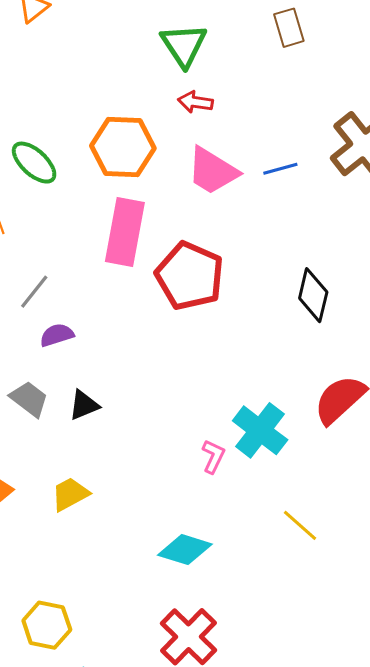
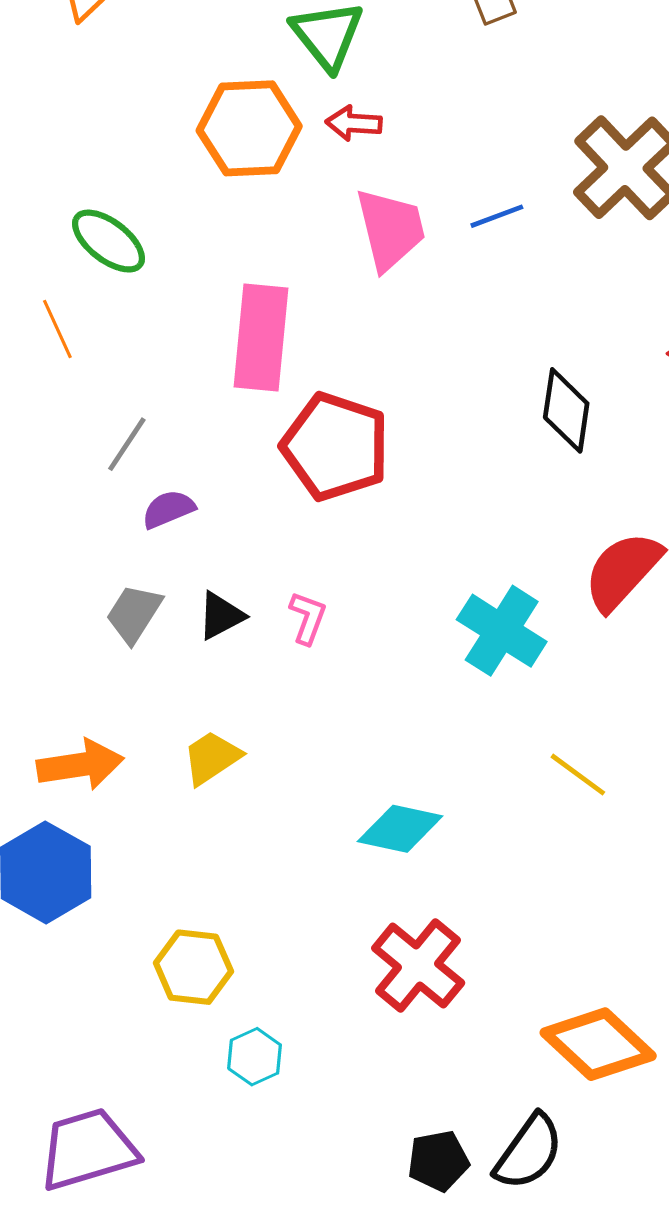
orange hexagon: (123, 147) -> (249, 128), moved
pink trapezoid: (213, 171) -> (390, 229), turned -130
red pentagon: (190, 276) -> (335, 447), moved
gray trapezoid: (29, 399) -> (134, 614), turned -90
pink L-shape: (213, 456) -> (308, 618), moved

